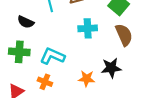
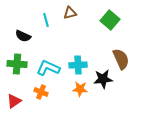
cyan cross: (88, 28) -> (78, 65), moved
brown semicircle: (124, 35) -> (121, 59), moved

